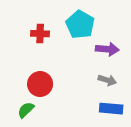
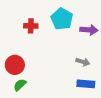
purple arrow: (107, 49) -> (89, 30), moved
red circle: (40, 84) -> (15, 65), moved

